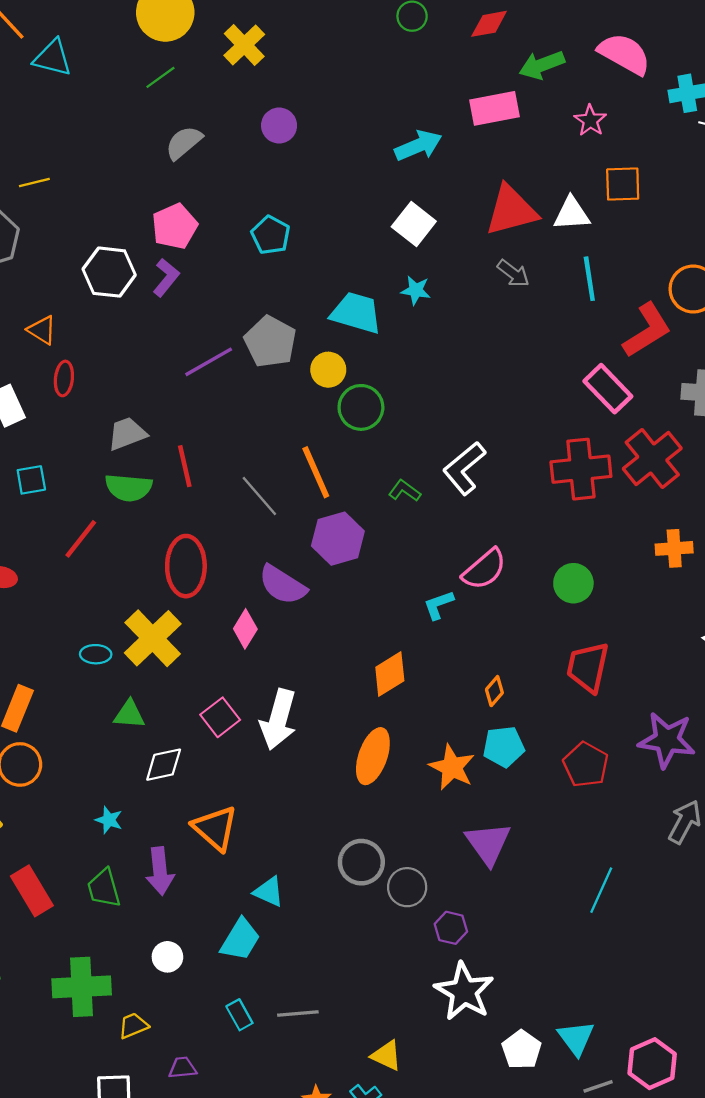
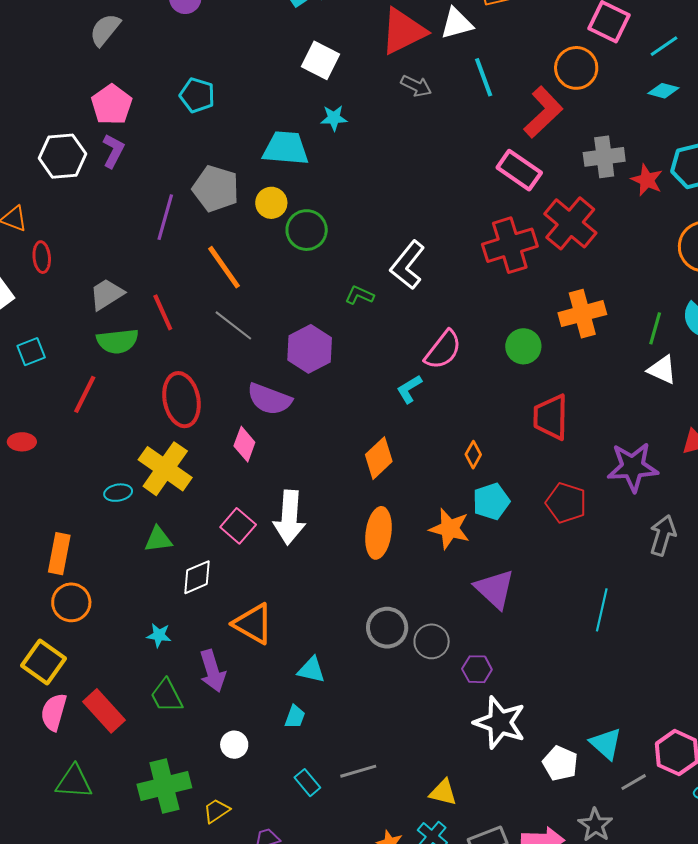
purple line: (209, 362) -> (165, 217), turned -33
orange line: (316, 472) -> (224, 267), moved
orange cross: (674, 548) -> (582, 314), moved, size x1.4
cyan trapezoid: (240, 940) -> (295, 717), size x0.6

